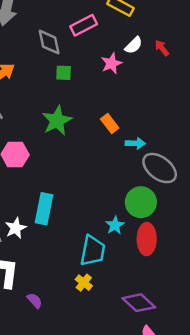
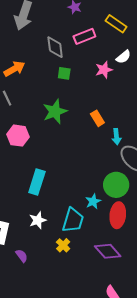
cyan arrow: (135, 143) -> (117, 137), turned 77
white star: (16, 228) -> (38, 220), moved
purple diamond: (139, 303) -> (108, 251), moved

